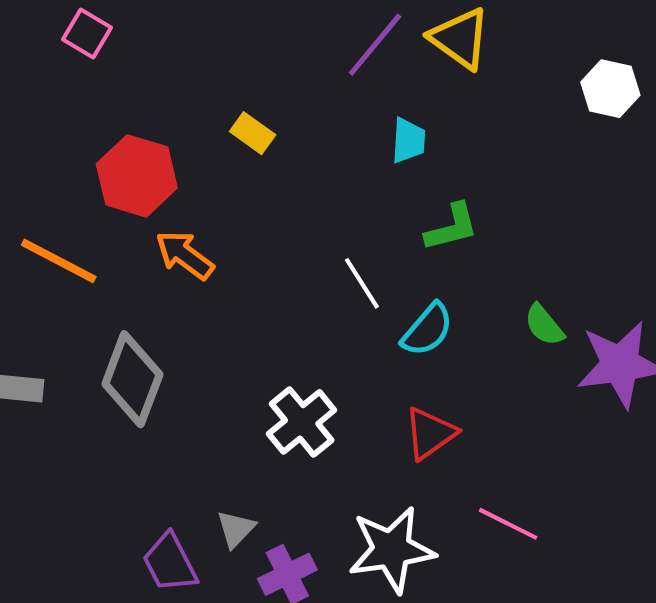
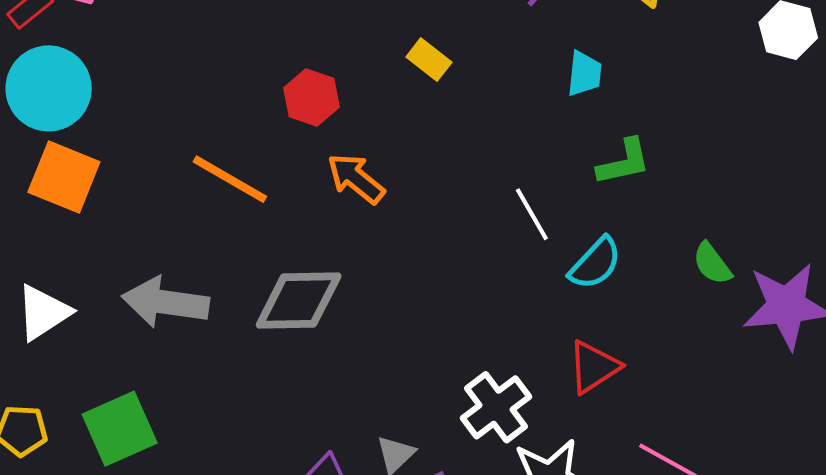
red hexagon: (137, 176) -> (311, 98), size x0.7
gray diamond: (132, 379) -> (299, 300), turned 66
white cross: (302, 422) -> (496, 407), moved

